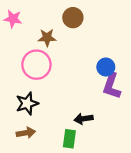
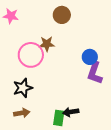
brown star: (47, 38) -> (47, 44), moved
black arrow: (83, 119) -> (71, 112), moved

